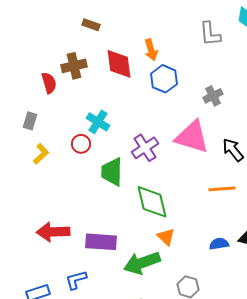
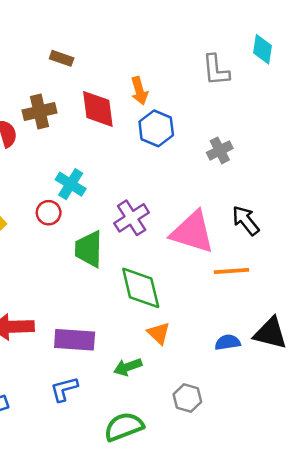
pink triangle: (192, 137) -> (193, 232), moved
green arrow: (142, 263) -> (128, 367), size x0.6
blue L-shape: (76, 280) -> (64, 389), moved

